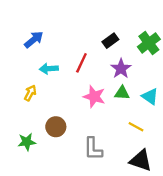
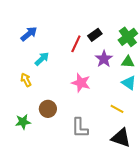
red line: (81, 63) -> (76, 44), moved
cyan arrow: (49, 69) -> (42, 59), turned 140
yellow arrow: (30, 93) -> (26, 80), turned -56
green triangle: (122, 93) -> (128, 62), moved

